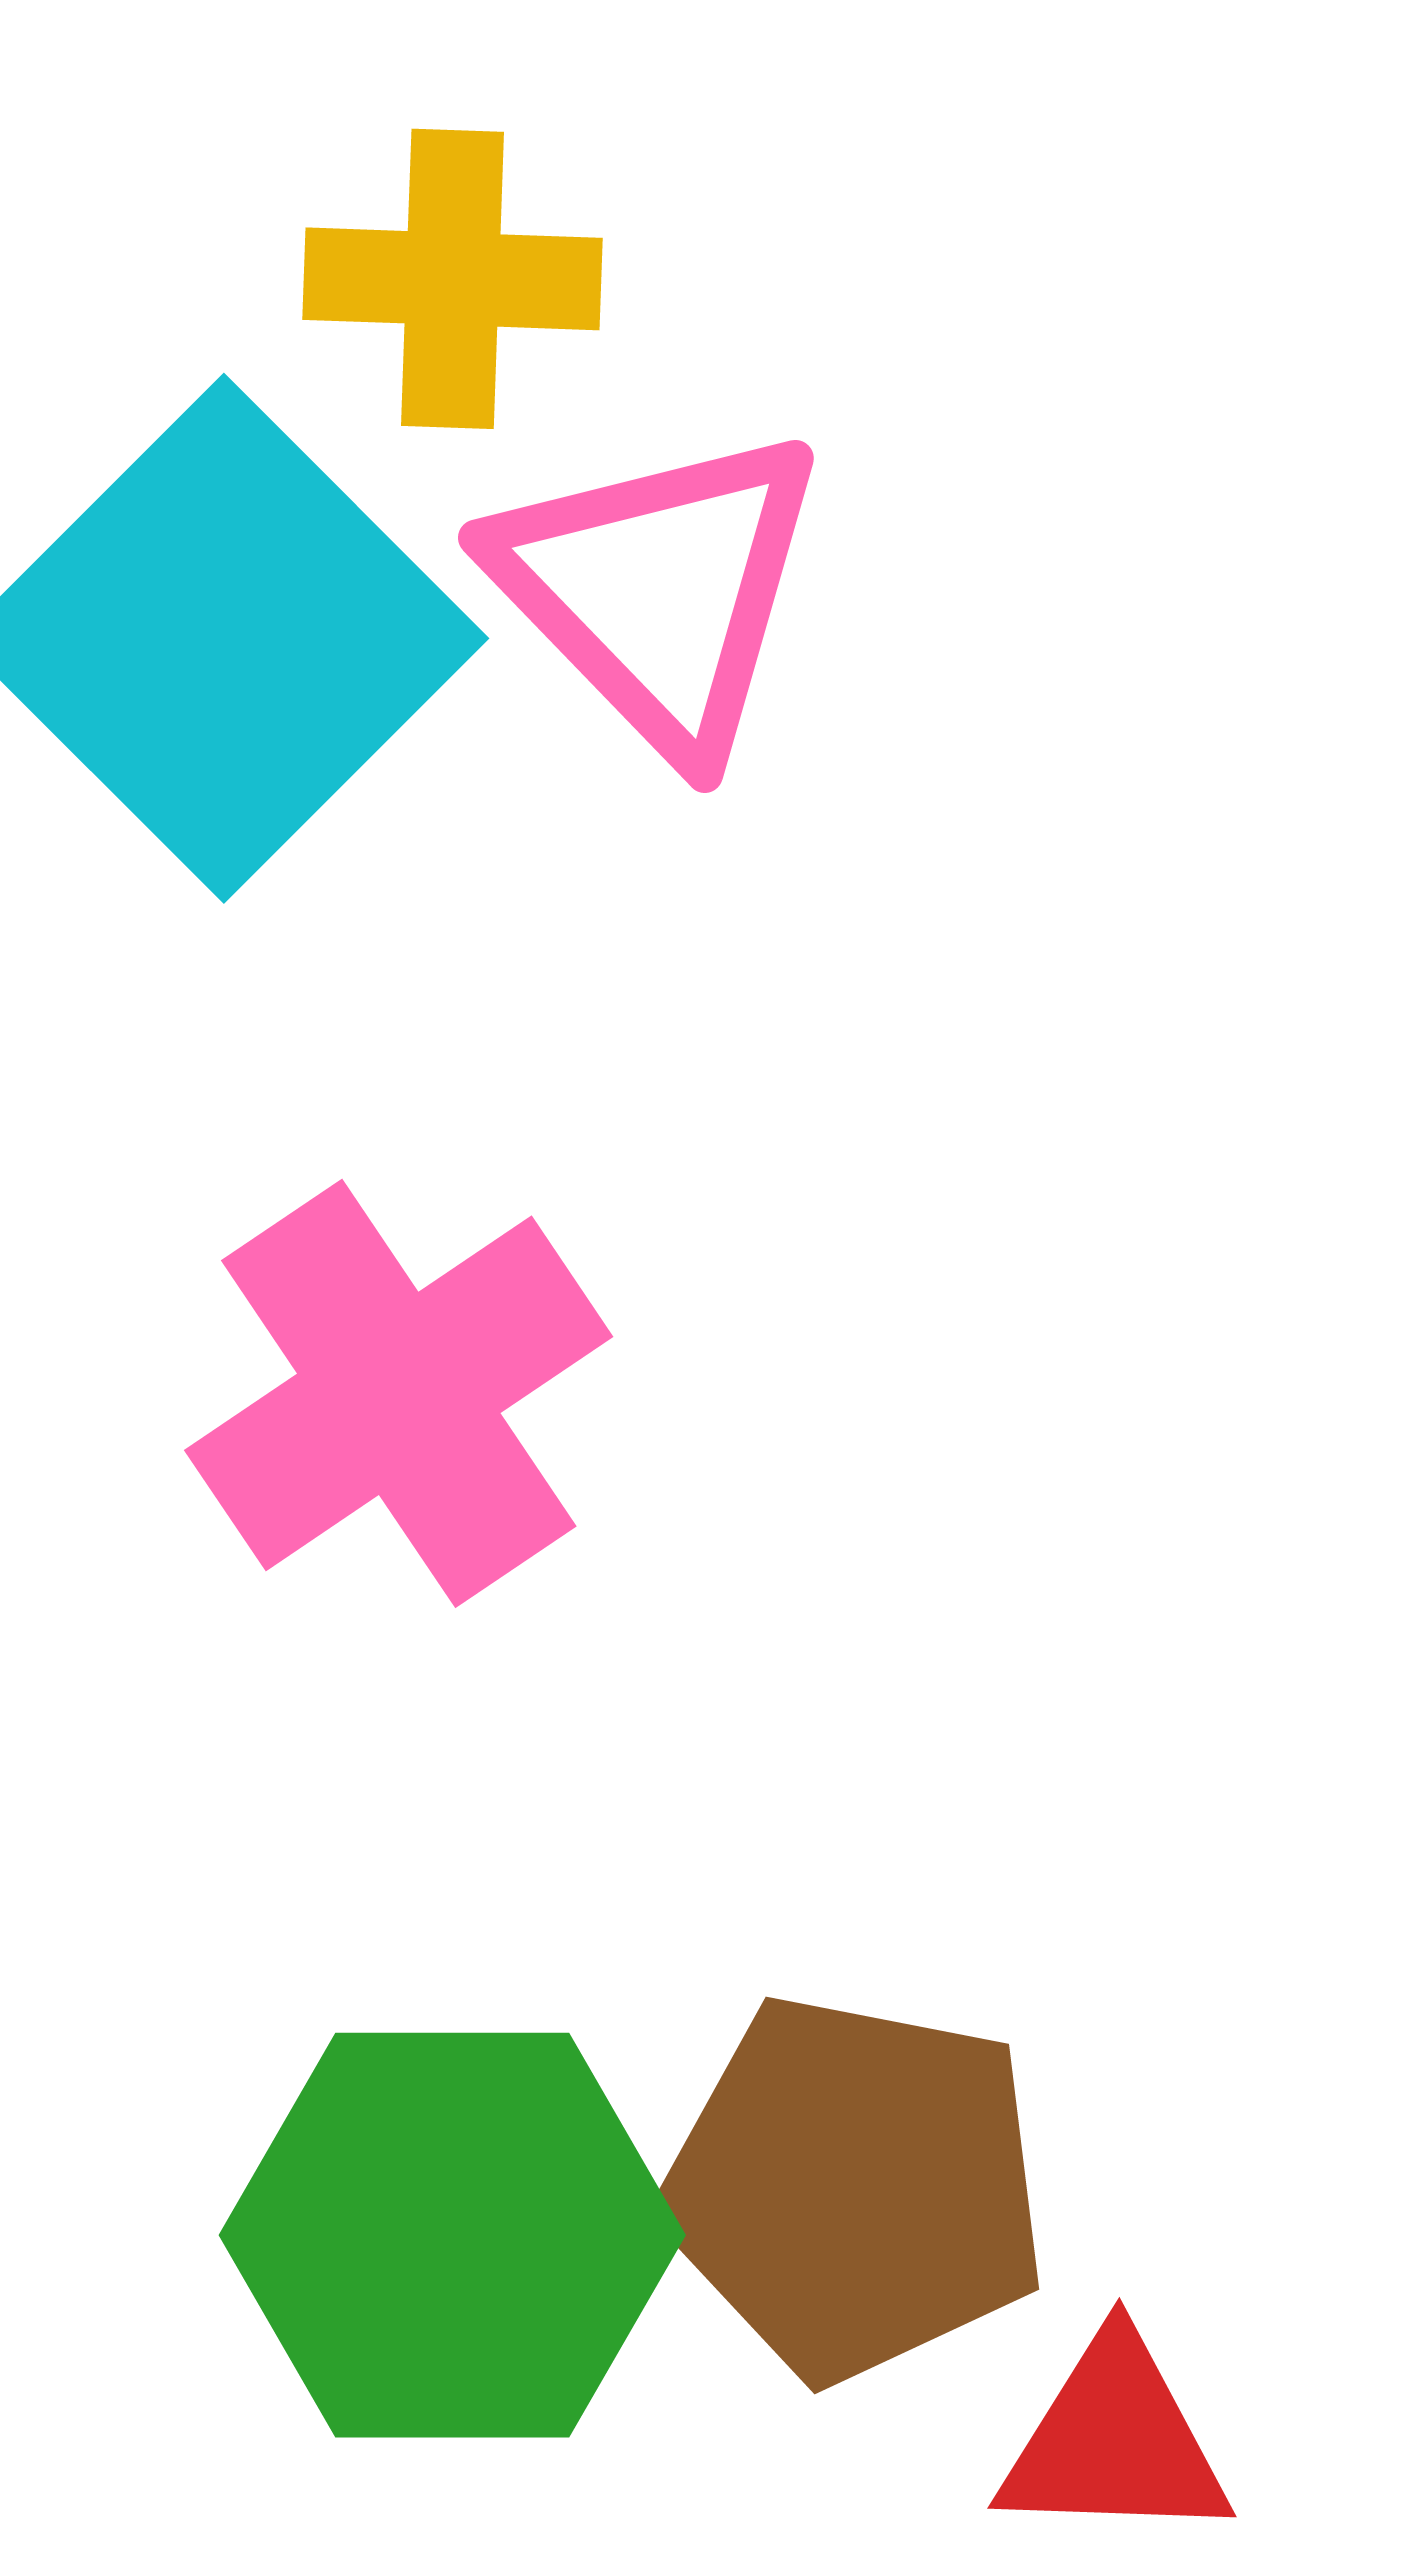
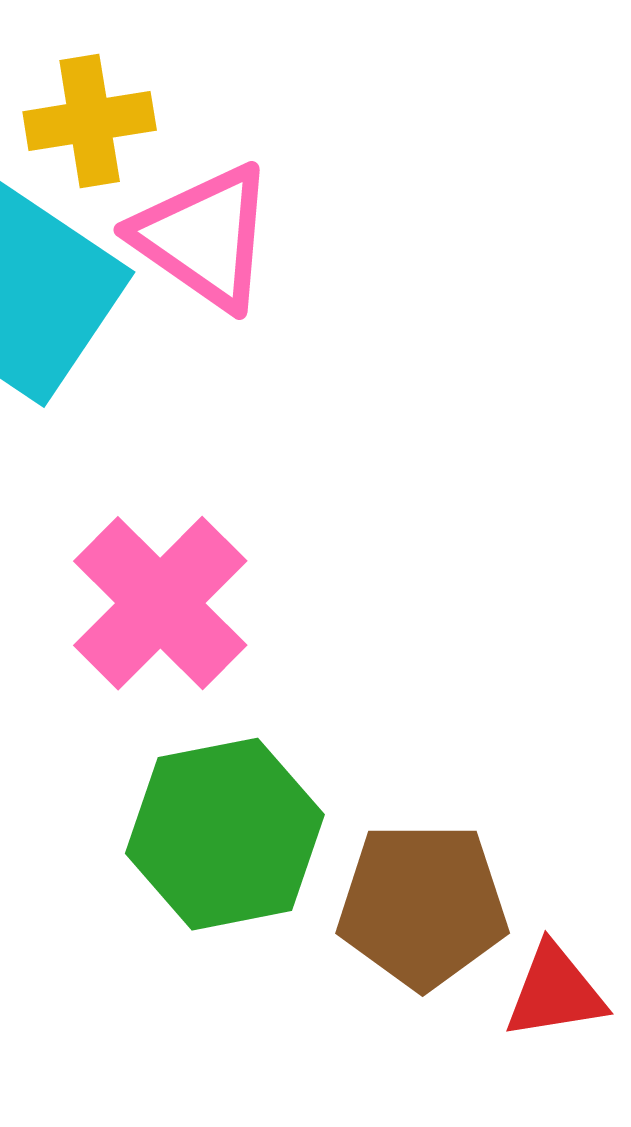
green hexagon: (452, 2235) -> (225, 834), moved

